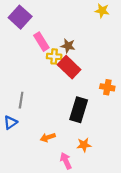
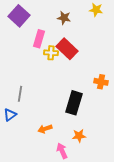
pink rectangle: (41, 42) -> (39, 39), turned 48
brown star: (68, 46) -> (64, 18), moved
red rectangle: (69, 67) -> (67, 49), moved

